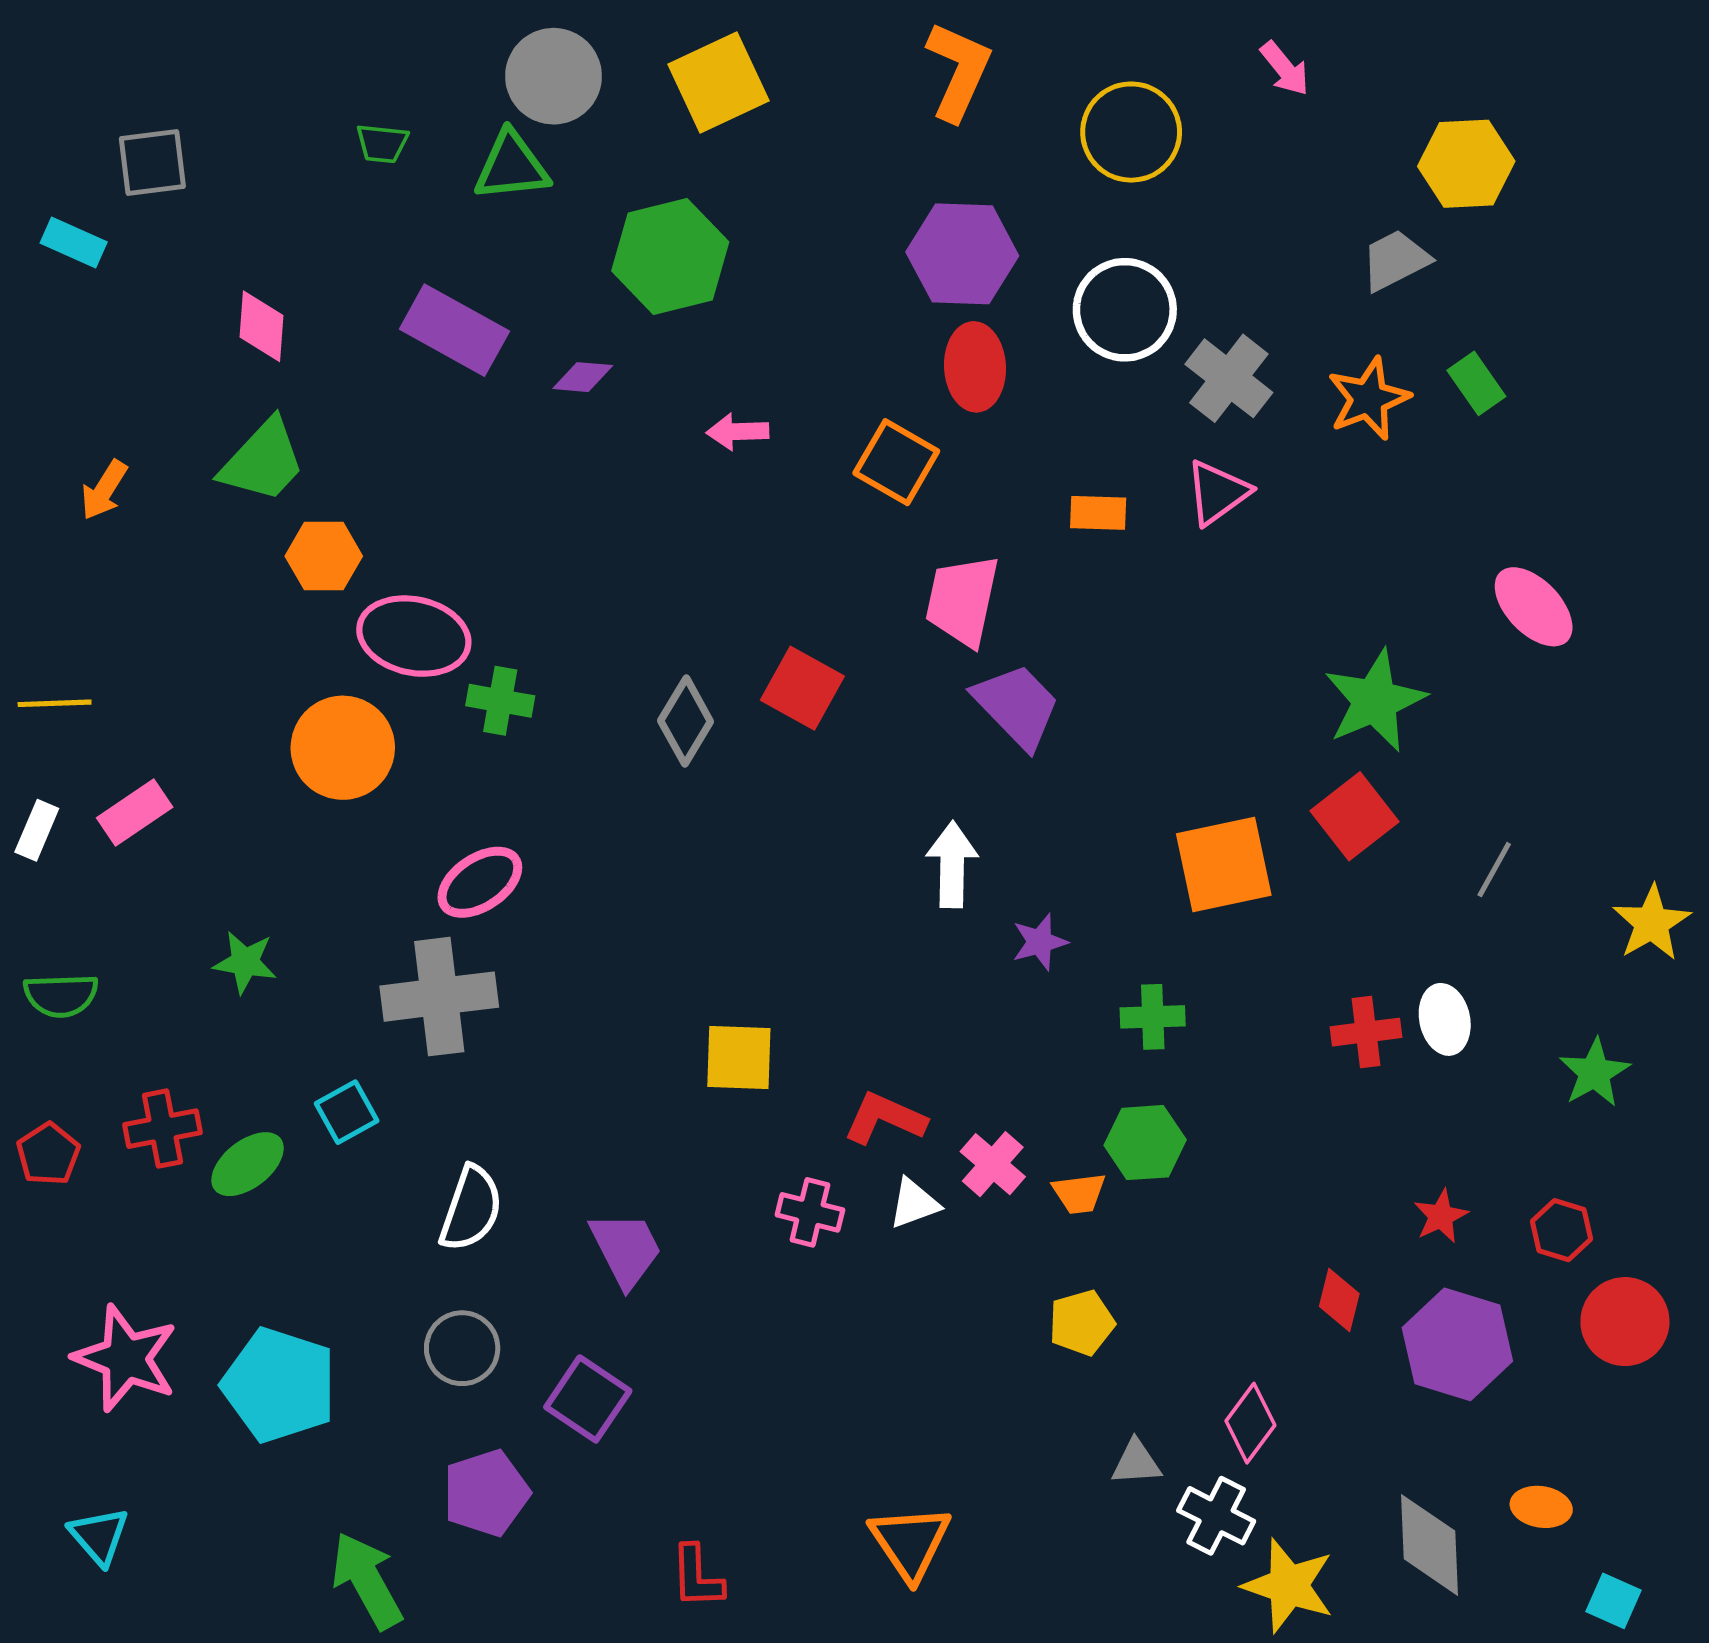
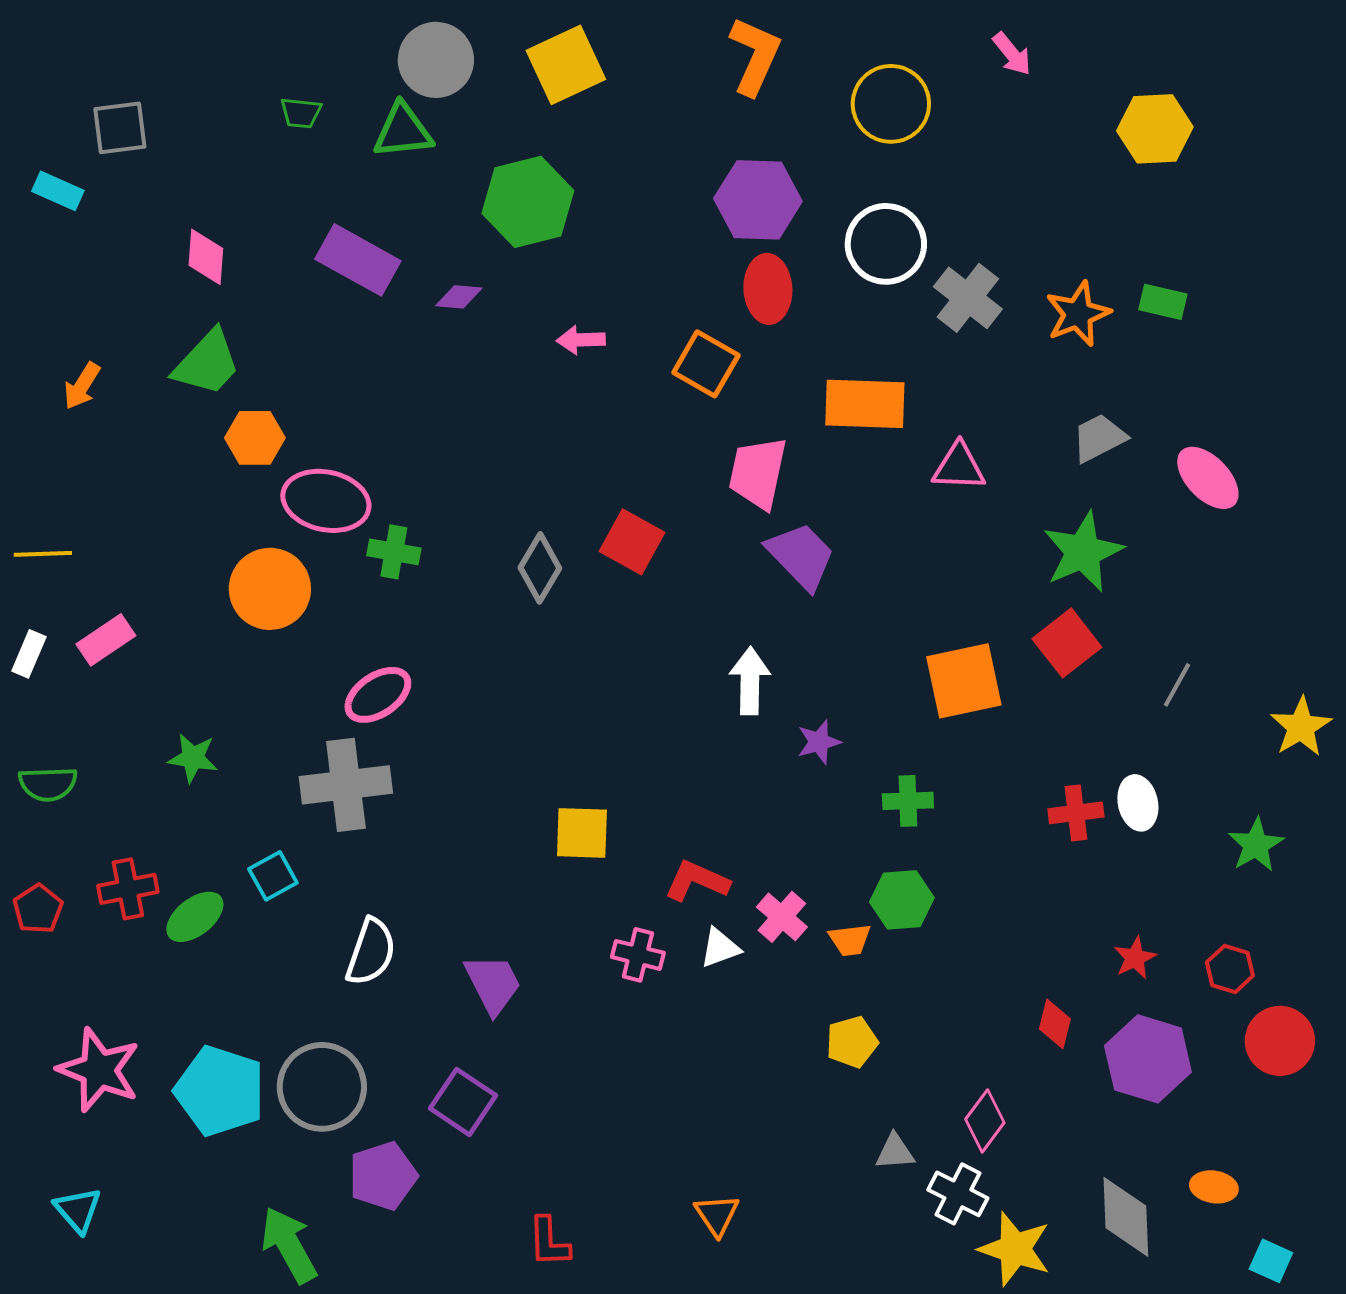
gray trapezoid: (1395, 260) -> (1099, 438), moved
green rectangle: (1476, 383) -> (1163, 302), turned -42
pink triangle: (1217, 493) -> (959, 467), moved, turned 38
orange rectangle: (1098, 513) -> (865, 404), size x1.8
gray circle: (462, 1348) -> (322, 1087), moved, size x1.5
orange triangle: (910, 1542) -> (717, 1215), size x0.7

